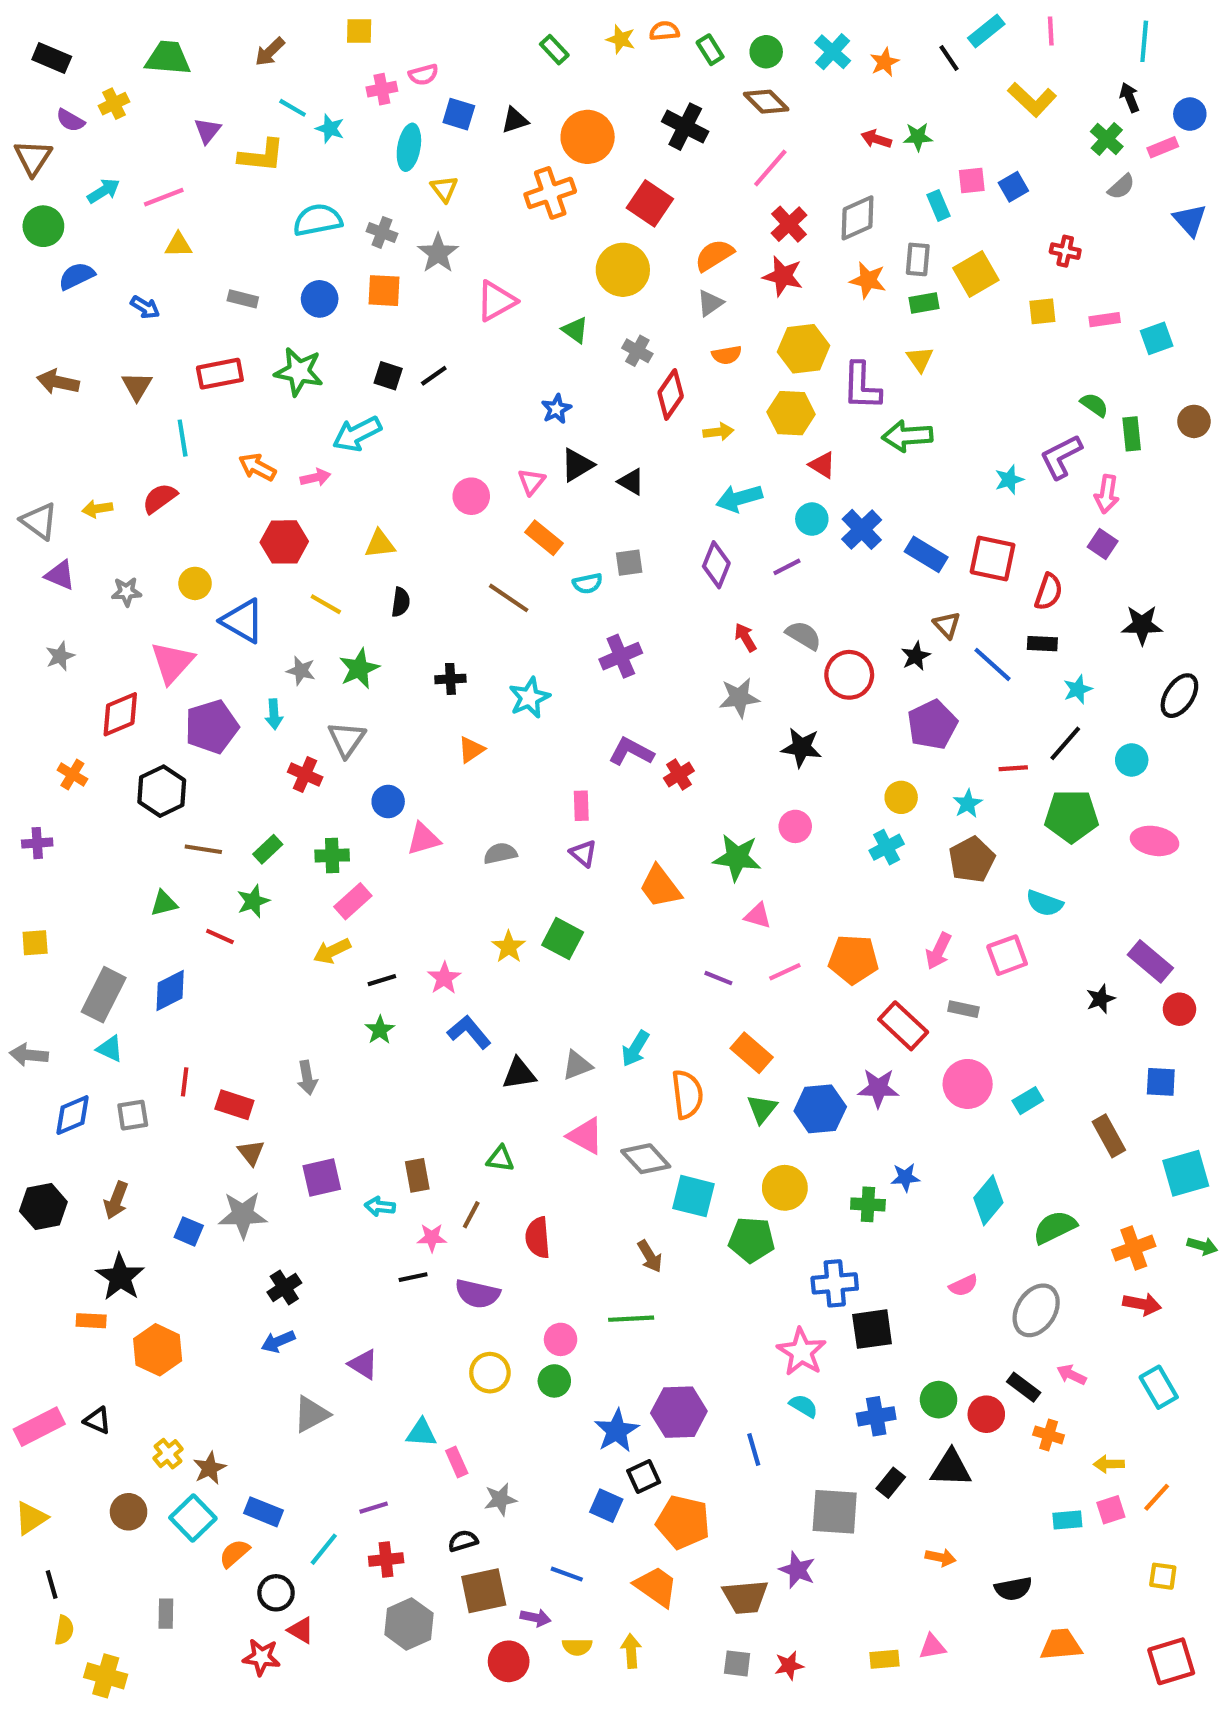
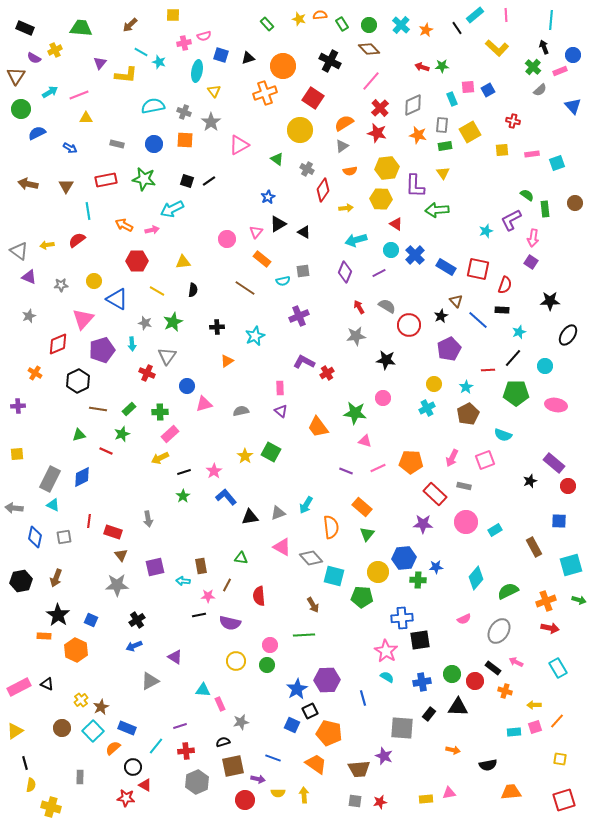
blue hexagon: (820, 1109) -> (404, 558), moved
blue diamond: (72, 1115) -> (35, 537), turned -55
blue square: (189, 1231) -> (91, 620), moved

